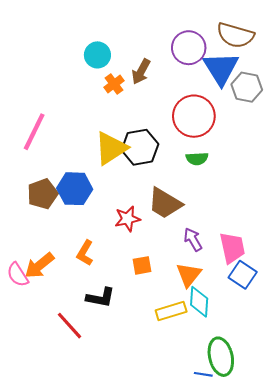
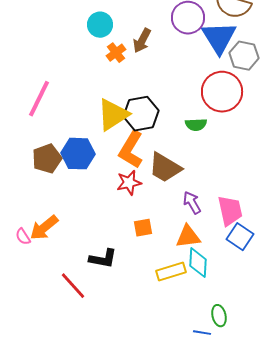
red circle: (194, 116) -> (222, 92), moved
orange L-shape: (85, 253) -> (131, 150), moved, size x1.5
pink semicircle: (18, 275) -> (23, 237), size x0.7
orange triangle: (189, 275) -> (188, 237), turned 44
green ellipse: (221, 357) -> (219, 316), size x0.6

